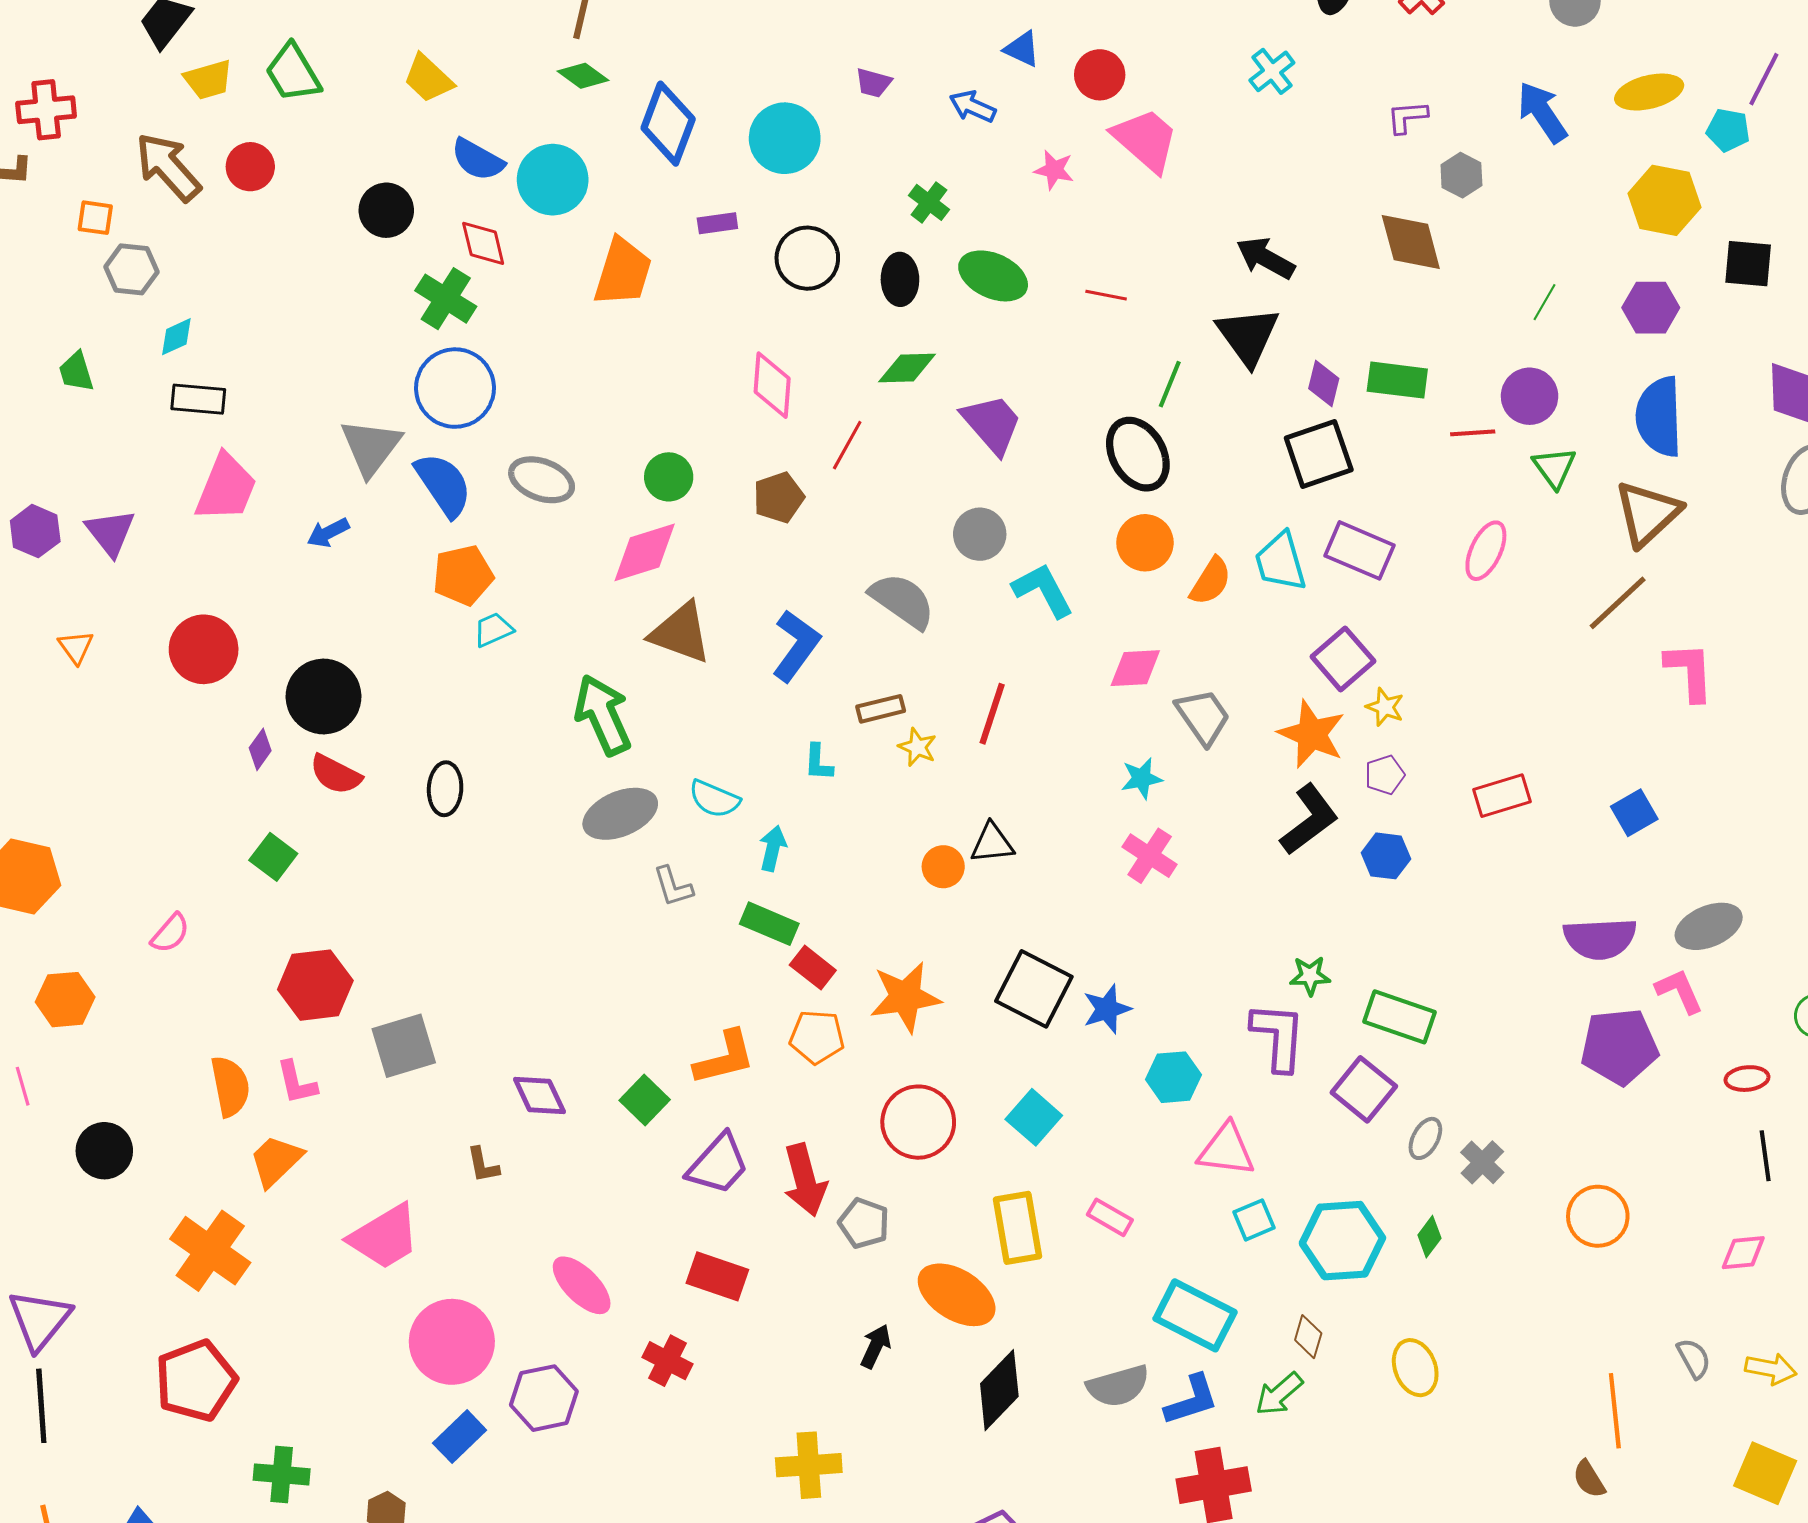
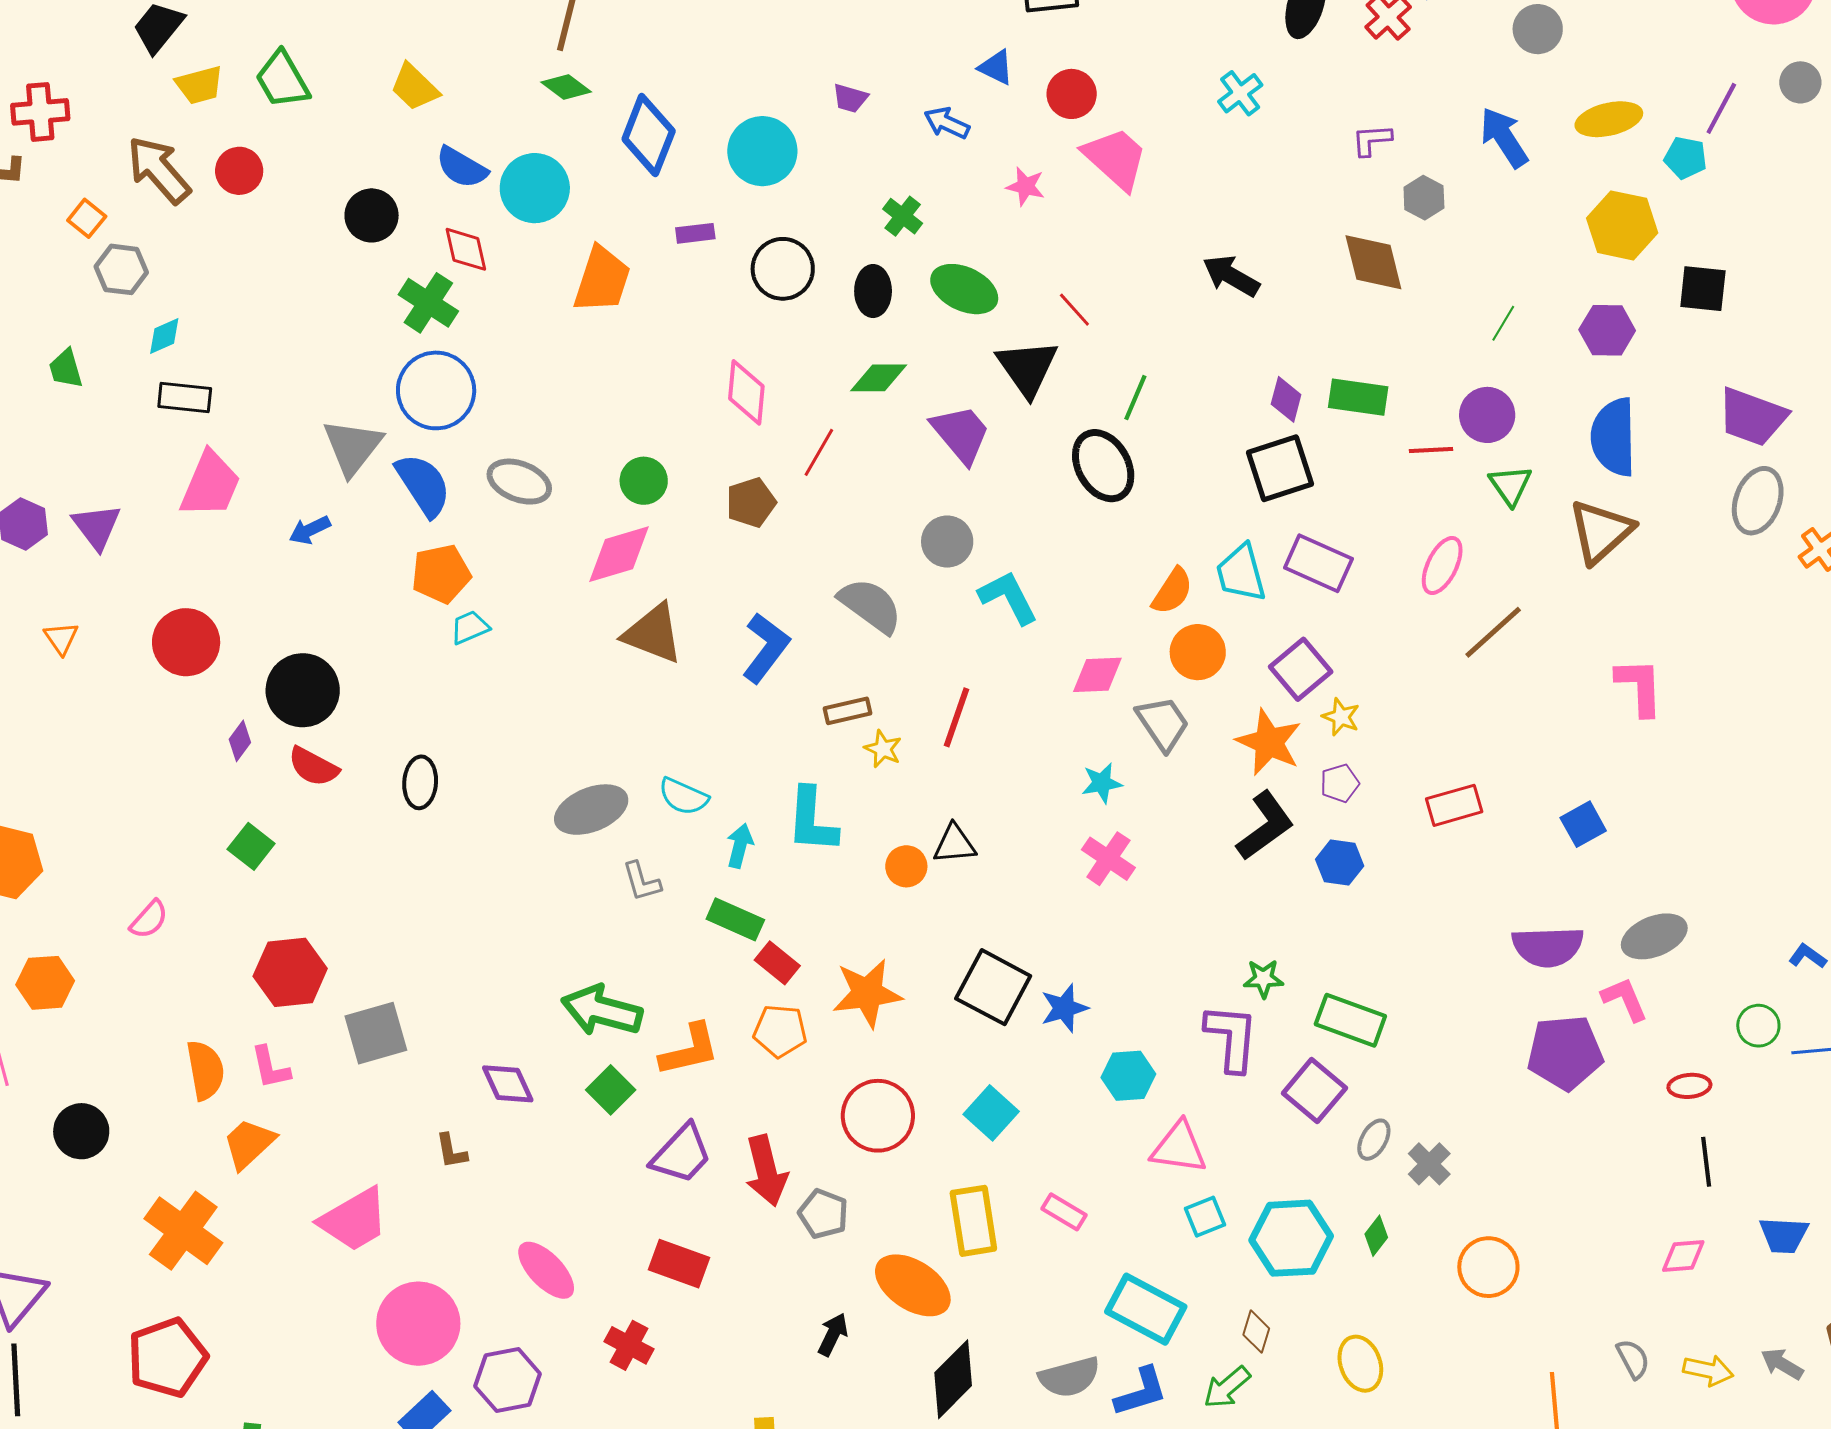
orange square: (95, 218) -> (87, 218), turned 30
red line: (1106, 295) -> (1074, 310), turned 36
black triangle: (1248, 336) -> (1027, 368), moved
orange circle: (1145, 543) -> (1198, 652), moved
brown line: (1618, 603) -> (1493, 632), moved
green arrow: (603, 715) -> (602, 1010), moved, turned -52
cyan L-shape: (818, 762) -> (812, 820), moved, size x1.8
orange circle: (1598, 1216) -> (1488, 1267), moved

